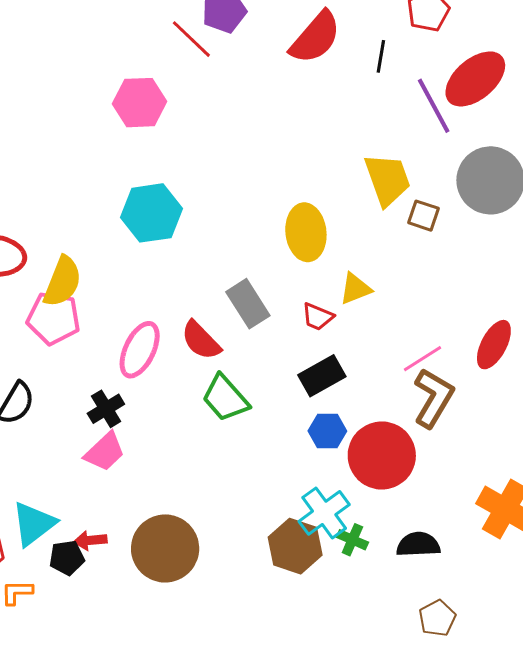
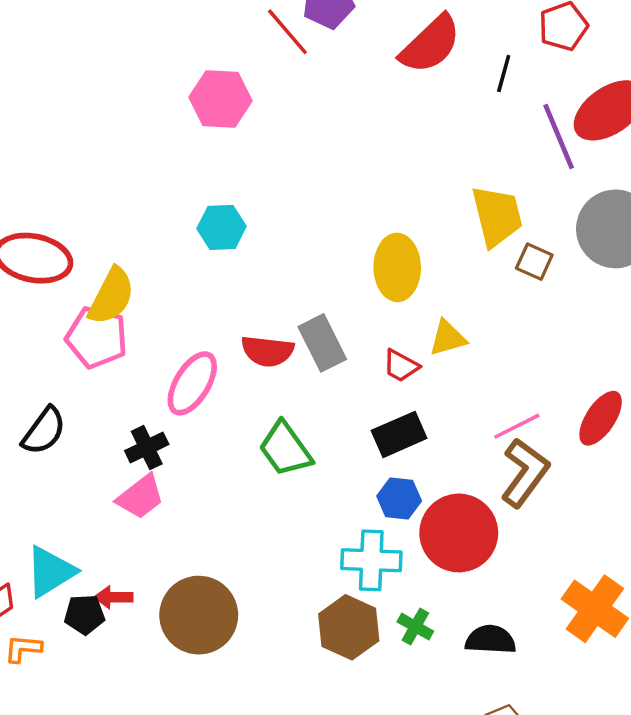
cyan hexagon: (151, 213) -> (222, 227), size x0.7
red semicircle: (201, 340) -> (268, 351), moved, turned -45
cyan cross: (324, 513) -> (371, 560), moved, turned 33

